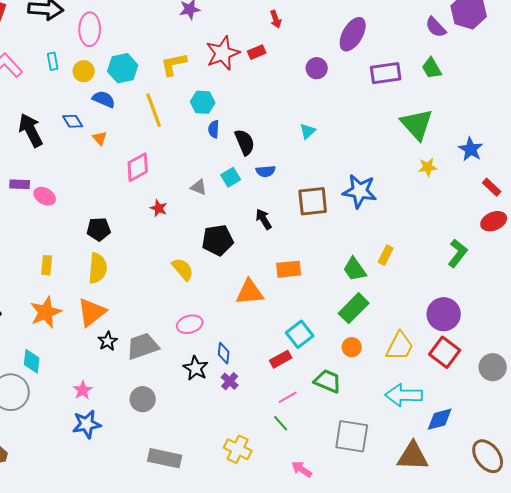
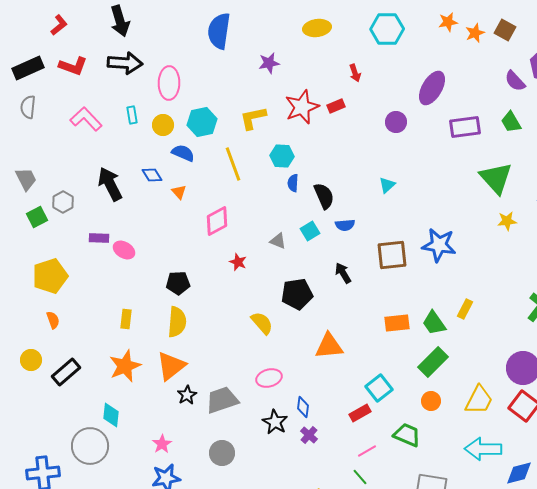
orange rectangle: (289, 269) -> (397, 323), moved

